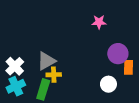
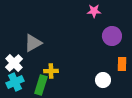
pink star: (99, 22) -> (94, 11), moved
purple circle: (118, 54) -> (112, 36), moved
gray triangle: (46, 61) -> (33, 43), moved

